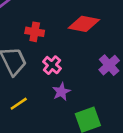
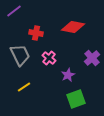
purple star: (61, 92) -> (68, 75), moved

